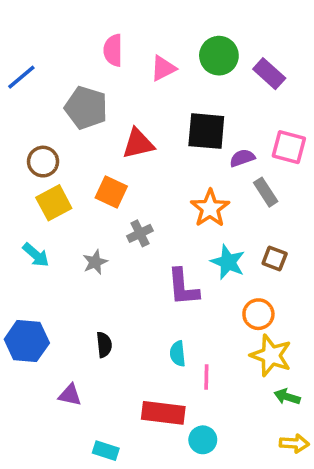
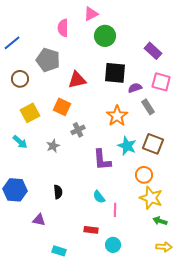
green circle: (219, 56) -> (105, 36), moved
pink triangle: (163, 68) -> (91, 14), moved
purple rectangle: (269, 74) -> (153, 51), moved
brown circle: (43, 162) -> (20, 79), moved
brown square: (275, 259) -> (153, 144), size x1.5
cyan semicircle: (178, 354) -> (99, 197), turned -32
red rectangle: (163, 413) -> (91, 230), size x0.6

